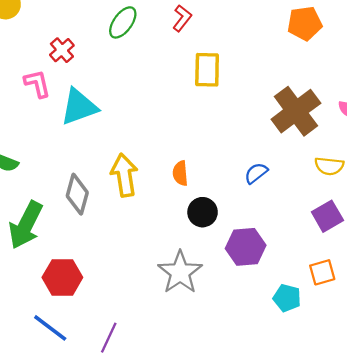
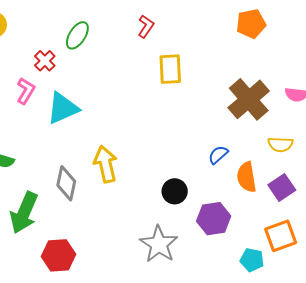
green ellipse: (123, 22) -> (77, 35), moved
pink L-shape: (37, 84) -> (26, 91), turned 48
orange semicircle: (180, 173) -> (247, 177), moved, size x1.4
orange square: (322, 272) -> (281, 236), size x1.4

